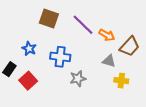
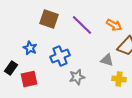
orange arrow: (107, 35) -> (114, 25), moved
blue cross: (60, 57) -> (60, 56), turned -30
red square: (28, 81) -> (29, 79), turned 30

